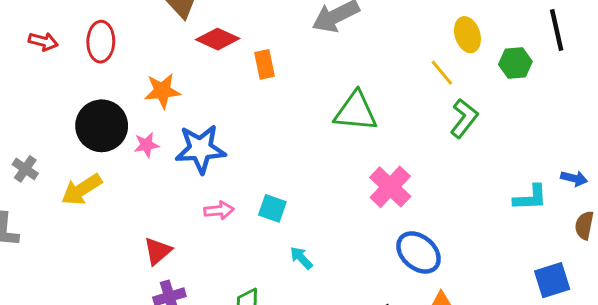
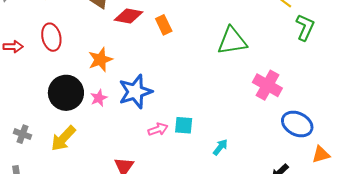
cyan square: (272, 208) -> (184, 125), moved
cyan arrow: (301, 258) -> (220, 147), turned 96

